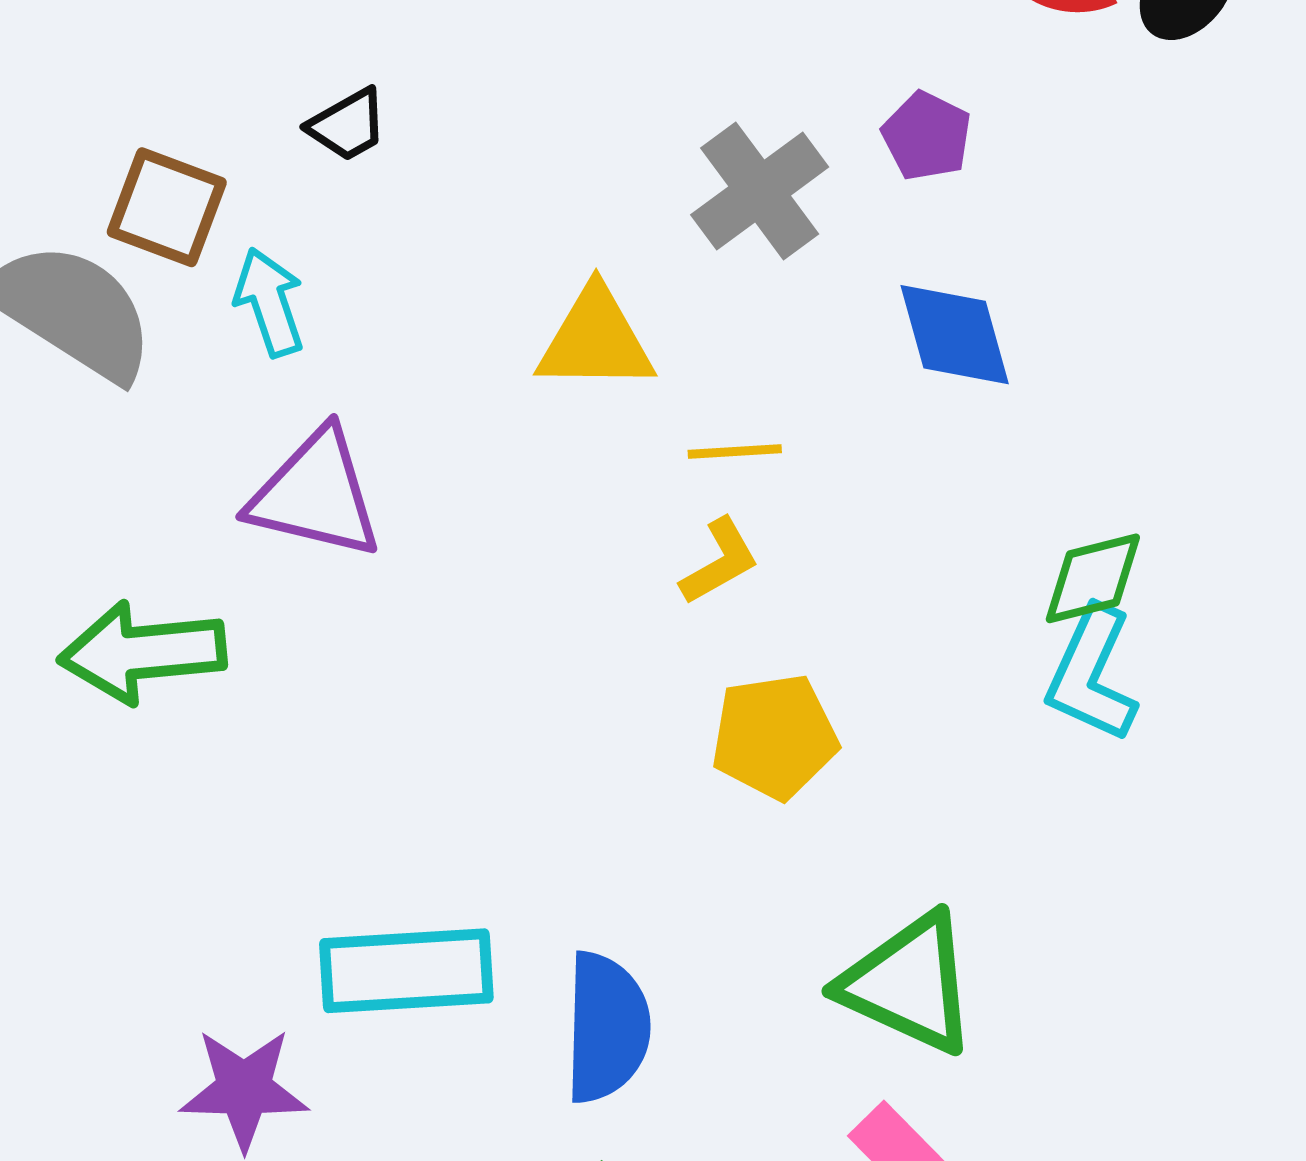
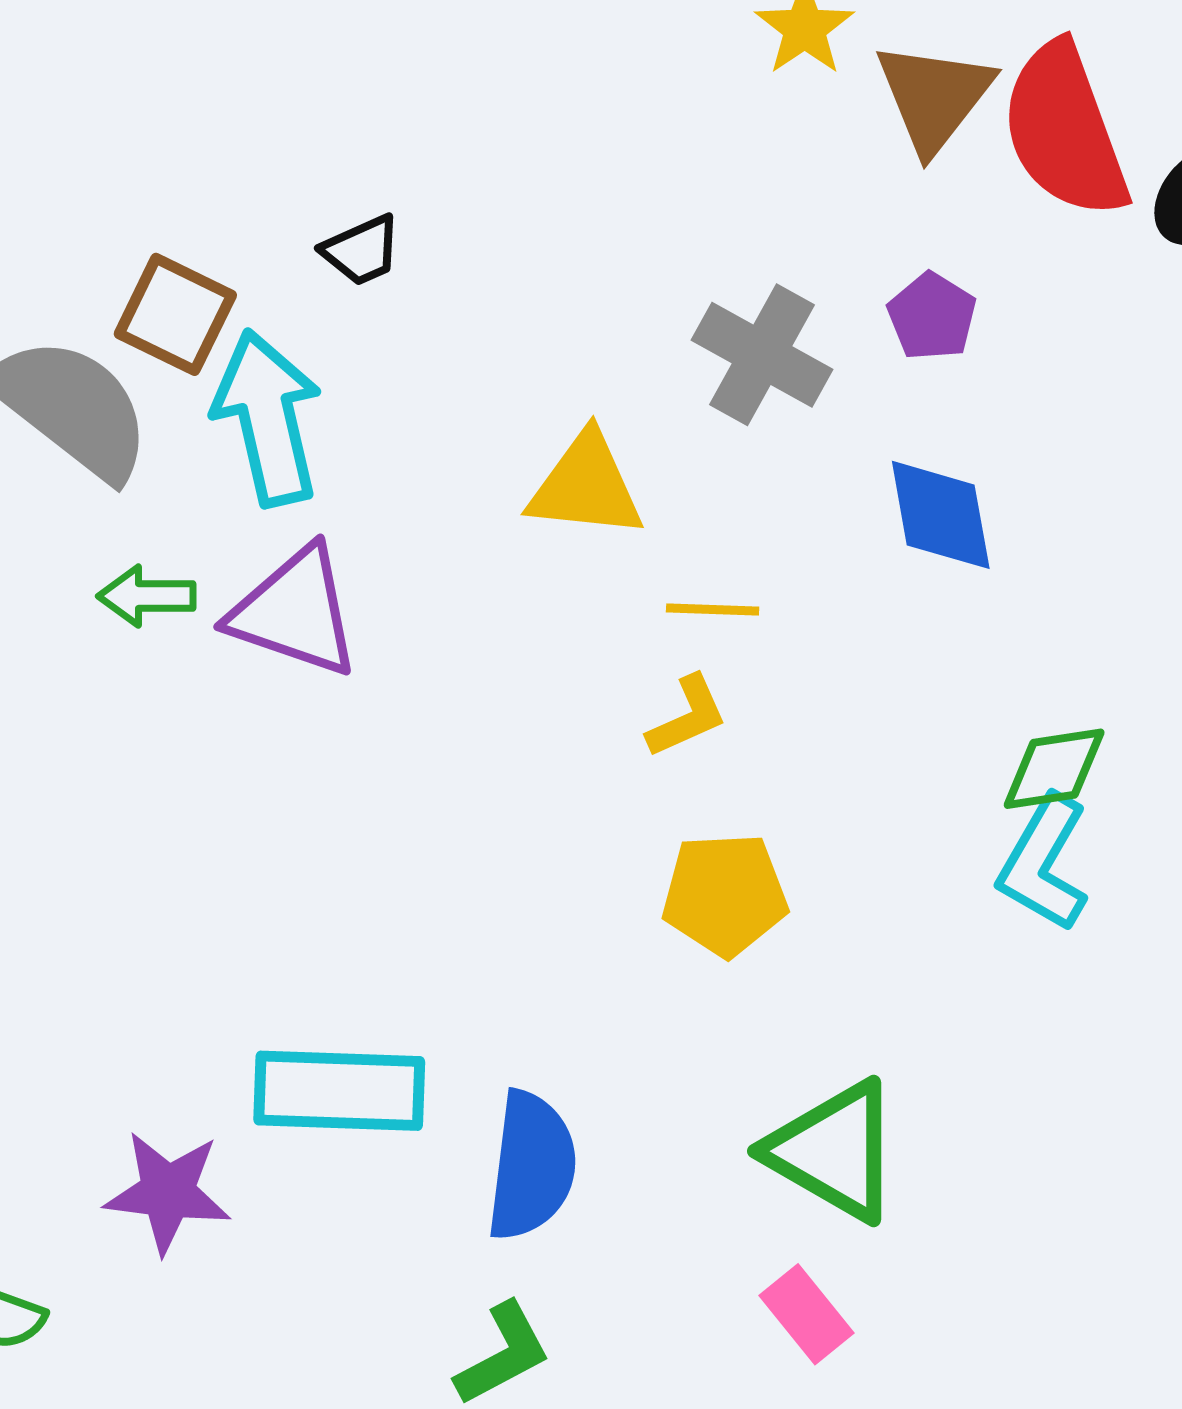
gray cross: (760, 191) -> (762, 355), turned -30
cyan arrow: (269, 302) -> (268, 418), size x1.6
green arrow: (142, 652) -> (147, 596), moved, size x0.6

